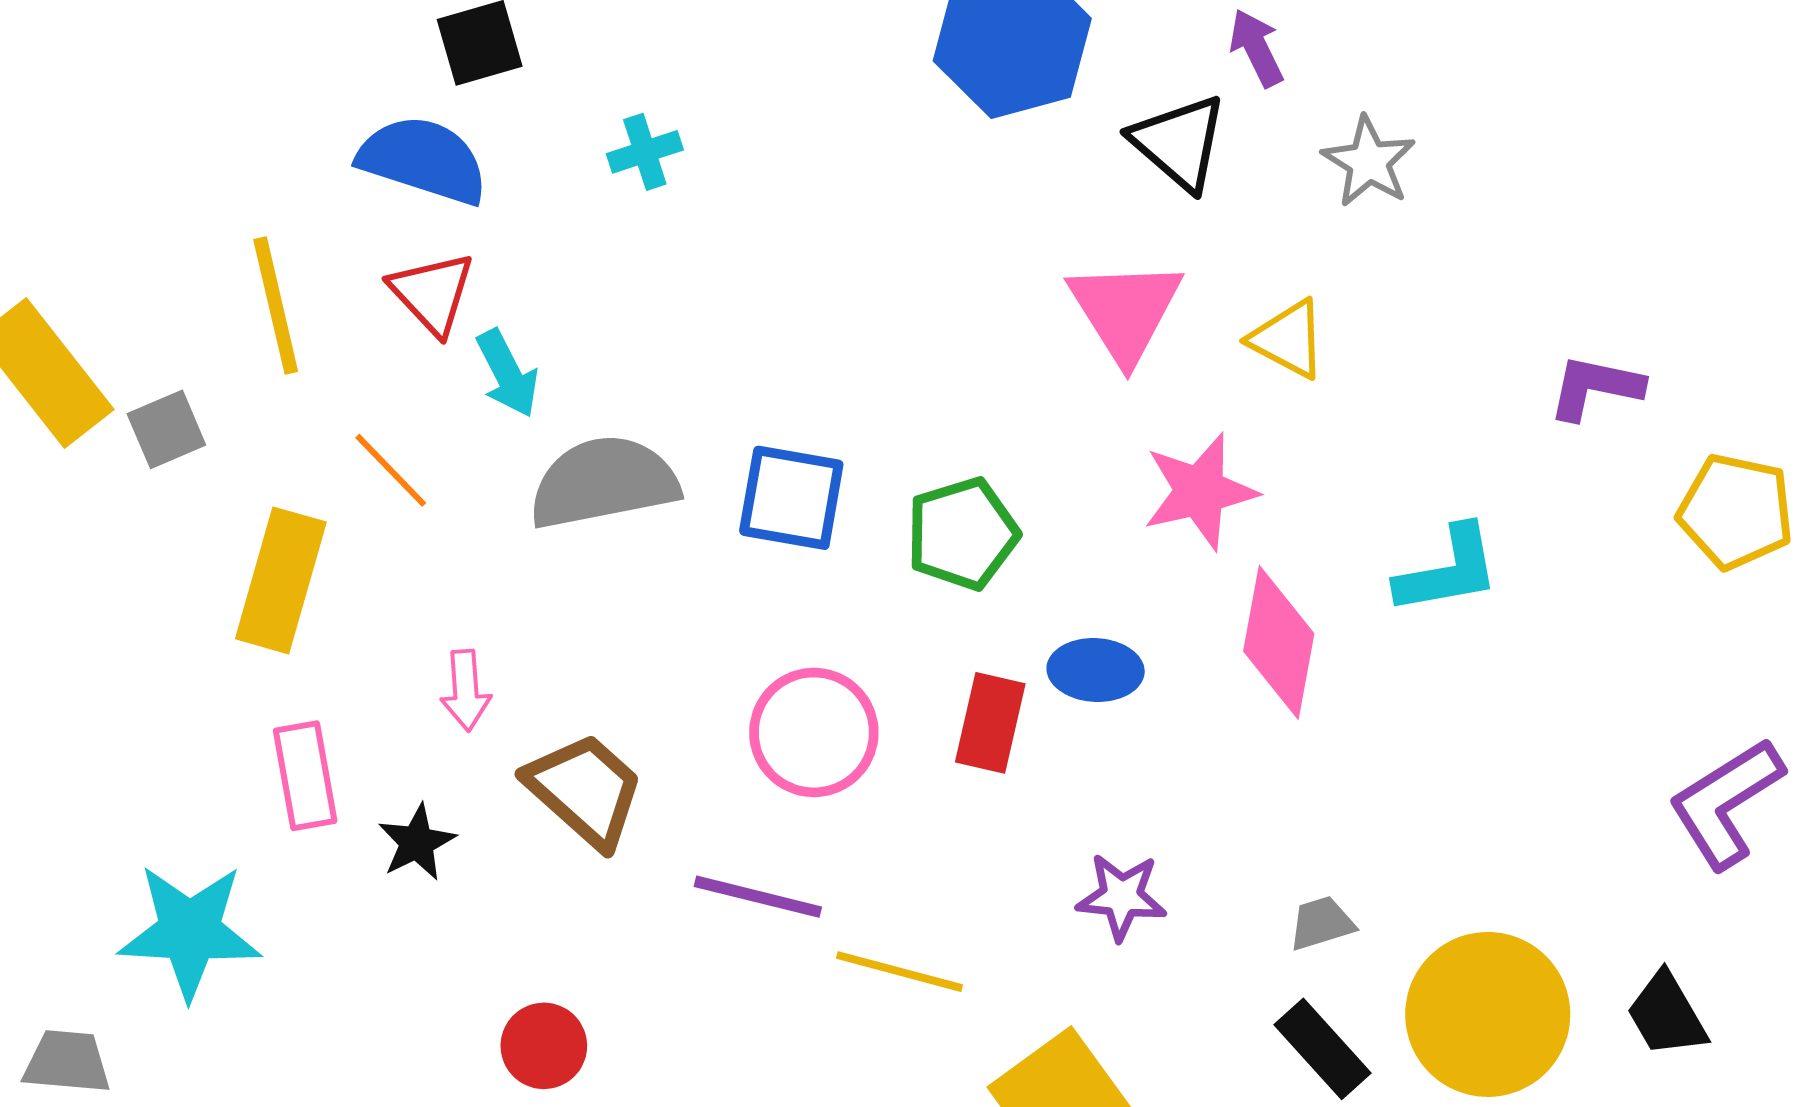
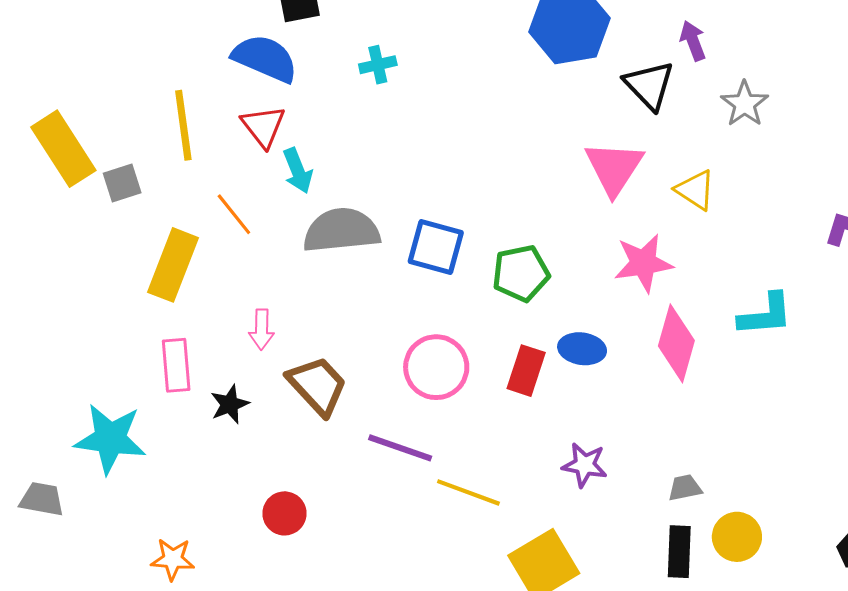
yellow circle: (1488, 1014) -> (737, 537), moved, size x0.6
black rectangle: (1322, 1049) -> (679, 552), turned 39

